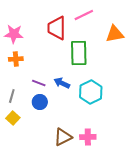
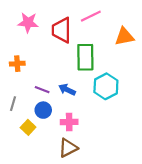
pink star: (14, 34) -> (28, 23), moved
cyan hexagon: (91, 92) -> (106, 86), moved
yellow square: (13, 118) -> (28, 127), moved
pink cross: (88, 137) -> (69, 122), moved

